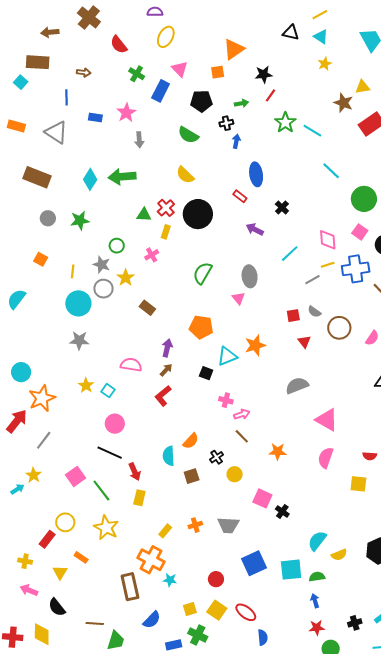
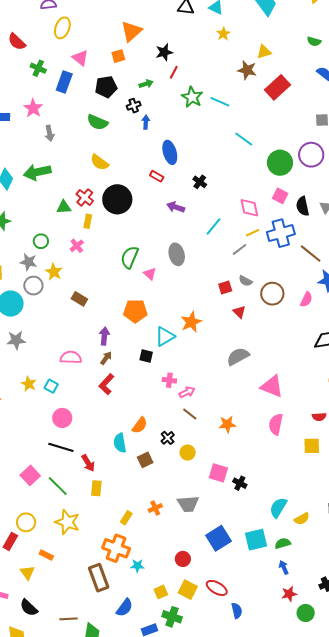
pink triangle: (238, 298) -> (150, 274), moved

